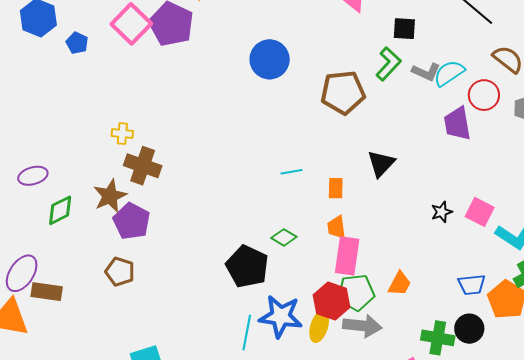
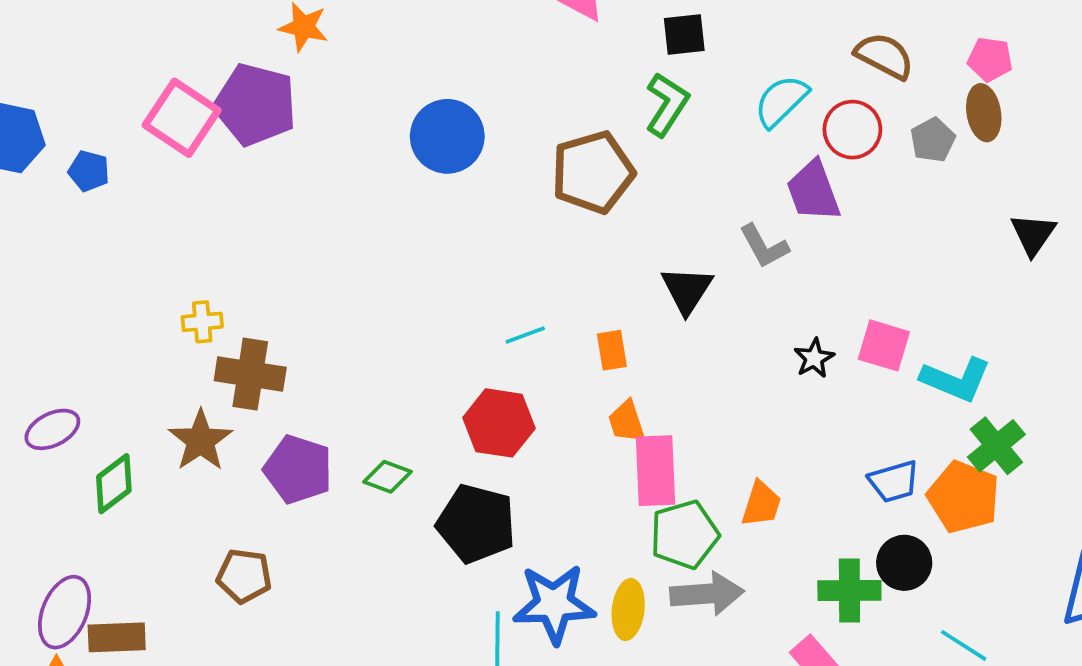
gray L-shape: (426, 72) -> (764, 246), moved, turned 48
purple pentagon: (132, 221) -> (298, 469), moved
green diamond: (284, 237) -> (387, 477), moved
red hexagon: (332, 301) -> (499, 423), moved

